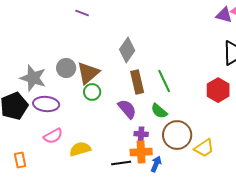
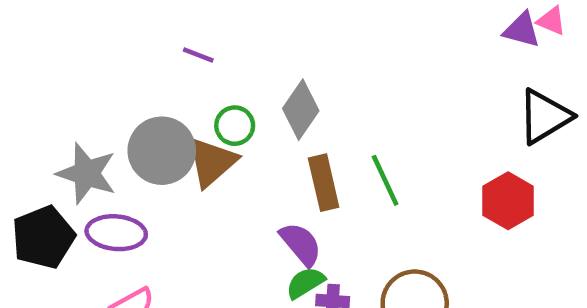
purple line: (82, 13) -> (198, 55), moved
gray circle: (66, 68) -> (162, 151), size x1.5
green circle: (92, 92) -> (235, 126), moved
green semicircle: (159, 111) -> (305, 283), moved, turned 108

